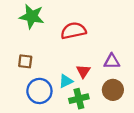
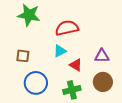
red triangle: (83, 71) -> (76, 65), turned -32
cyan triangle: (66, 81) -> (60, 51), moved

